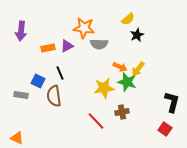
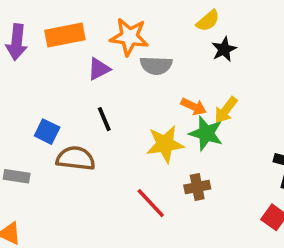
orange rectangle: (48, 48) -> (65, 35), moved, size x1.5
black line: (60, 73) -> (104, 119), moved
gray rectangle: (21, 95) -> (17, 176), moved
brown semicircle: (54, 96) -> (76, 158), turned 105

